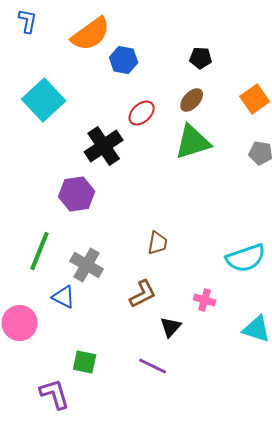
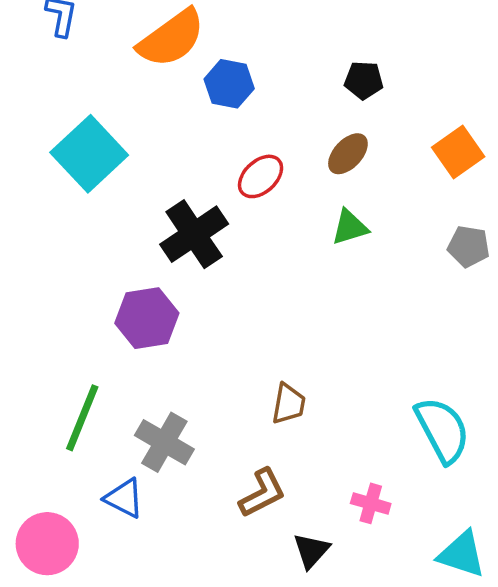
green triangle: (193, 142) -> (350, 227), size x0.6
cyan semicircle: (246, 258) -> (442, 430), turned -99

